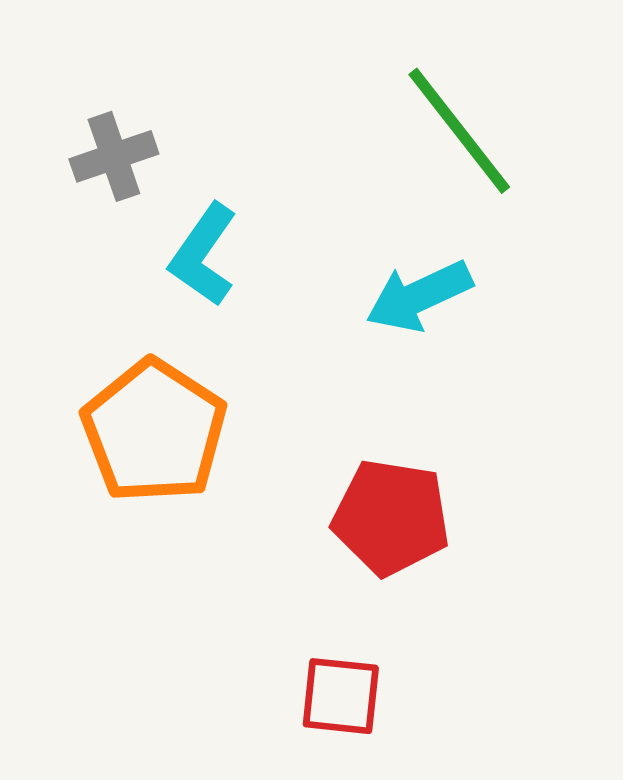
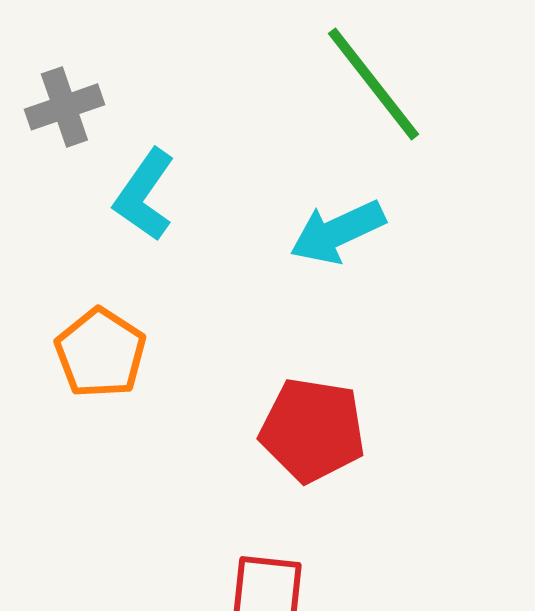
orange pentagon: (154, 431) -> (100, 353), size x0.7

